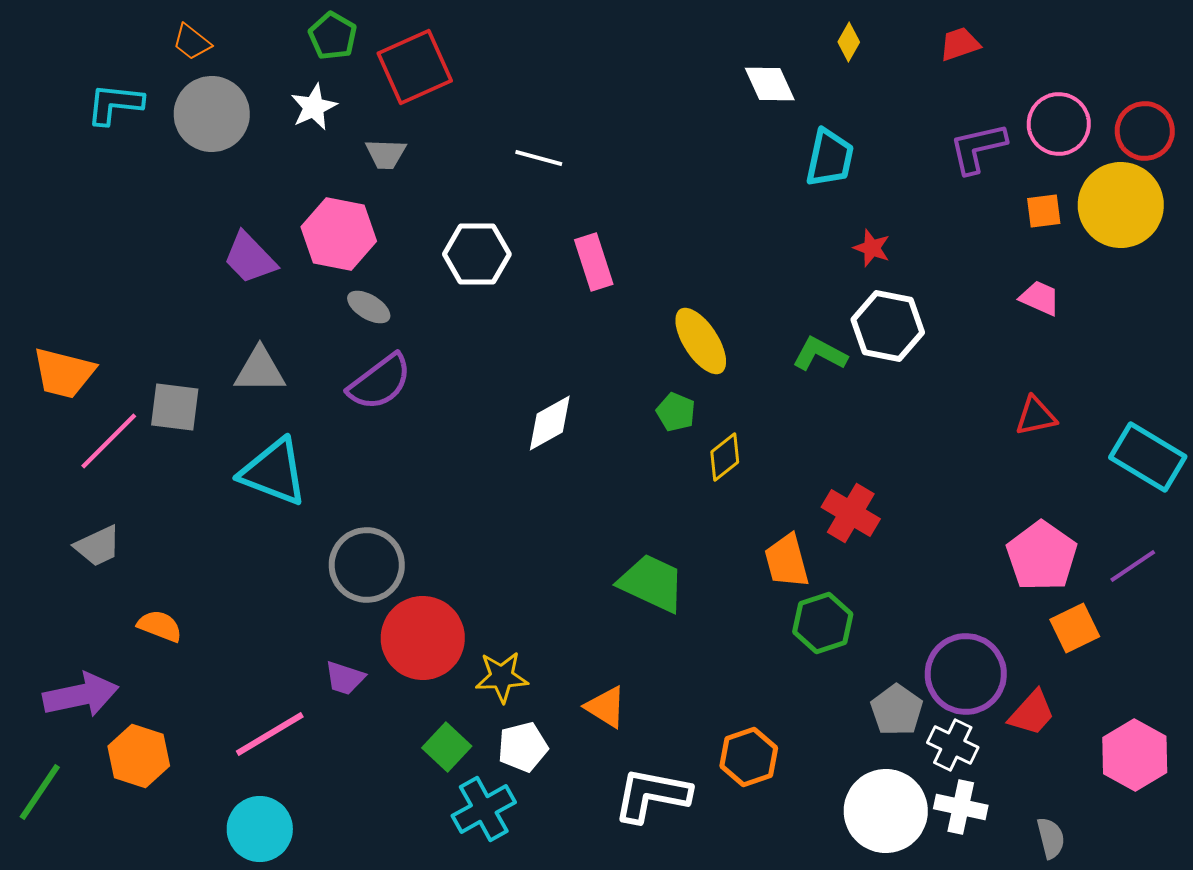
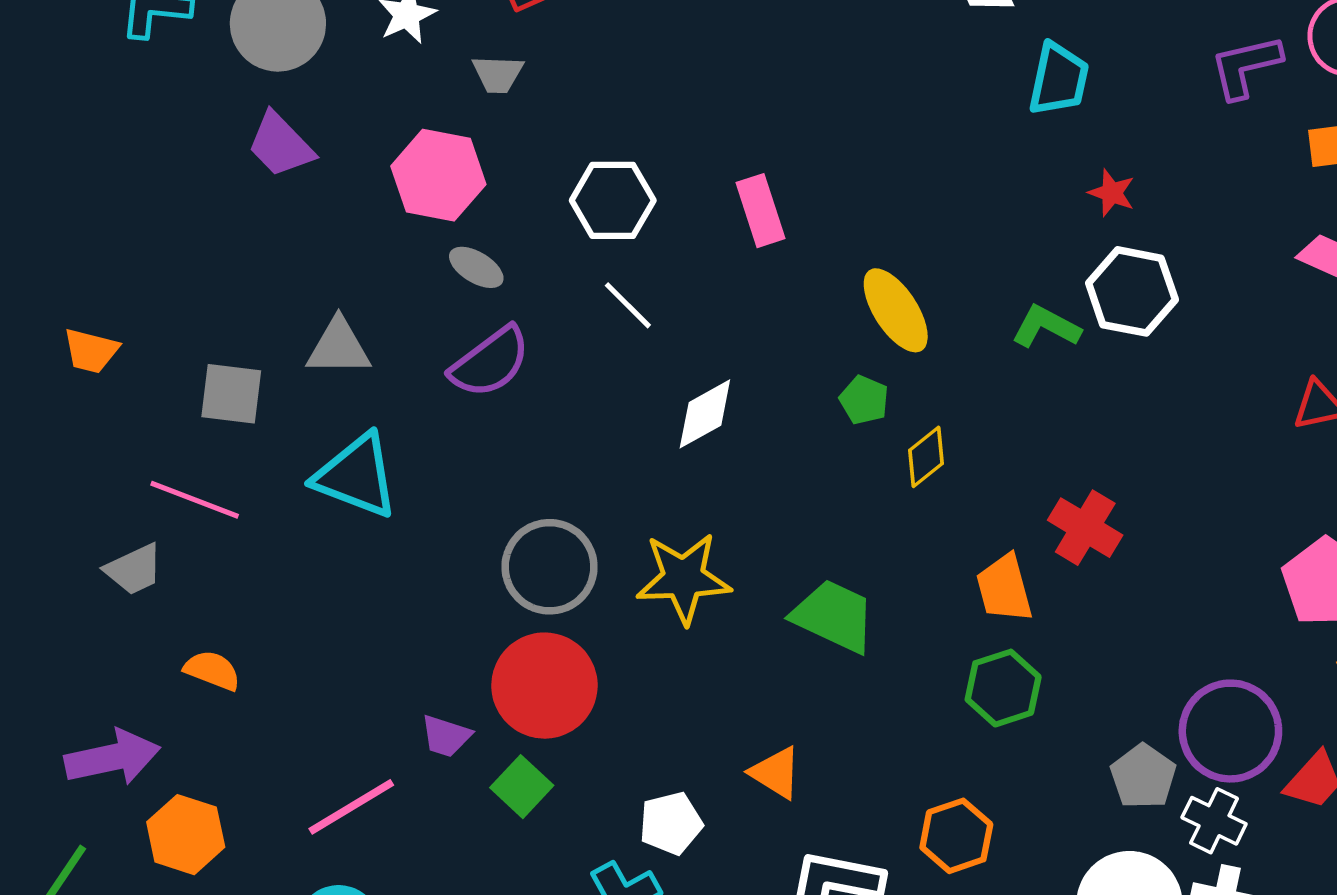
white line: (539, 158) -> (628, 305), moved, turned 30
purple trapezoid: (250, 258) -> (280, 145), moved
orange trapezoid: (64, 373) -> (91, 351), size x0.7
pink line: (109, 441) -> (195, 500), moved, turned 66
gray circle: (367, 565) -> (550, 567), moved
green hexagon: (823, 623) -> (1003, 688), moved
yellow star: (502, 677) -> (683, 578), moved, size x1.4
green square: (447, 747) -> (522, 787), moved

